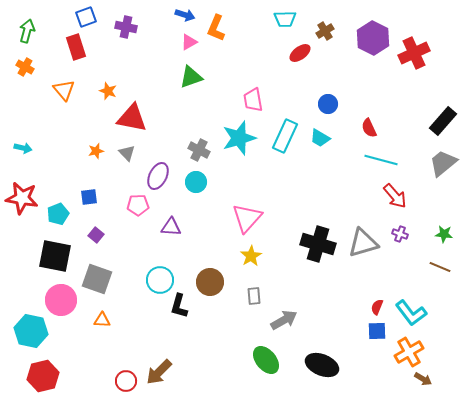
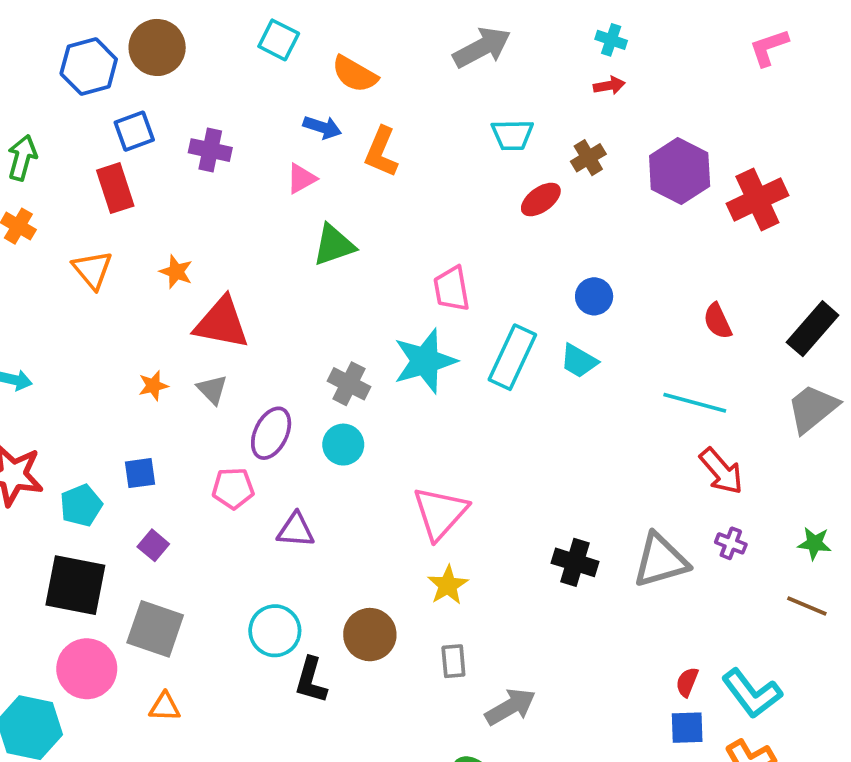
pink triangle: (189, 42) -> (301, 179), moved
red semicircle: (369, 128) -> (718, 321), moved
black cross: (318, 244) -> (575, 562), size x0.7

